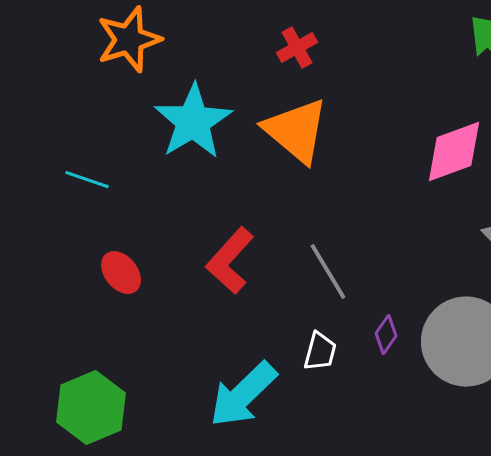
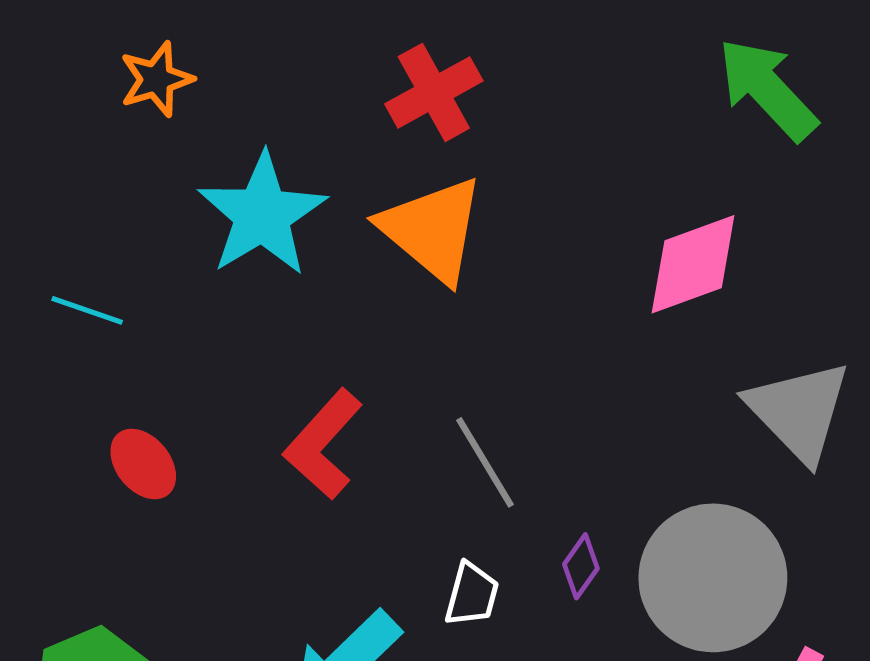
orange star: (129, 40) -> (156, 79), size x0.7
red cross: (297, 48) -> (434, 92), size x1.4

